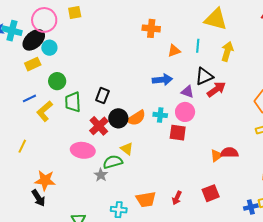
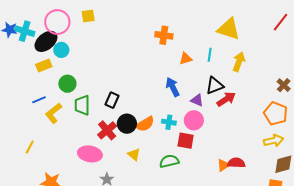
blue arrow: (162, 80) -> (173, 87), turned -114
green semicircle: (113, 162) -> (169, 161), moved

